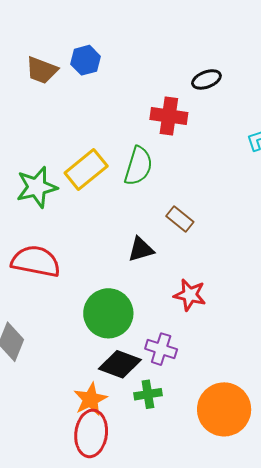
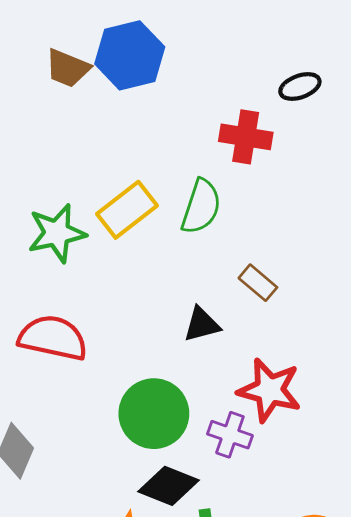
blue hexagon: (85, 60) -> (130, 55), size x1.6
red star: (190, 295) -> (269, 390), size x1.4
purple cross: (161, 349) -> (230, 435), moved

